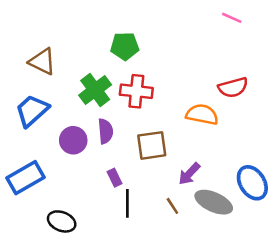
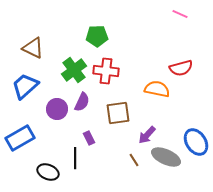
purple semicircle: (105, 131) -> (82, 102), turned 30
black line: (127, 203) -> (75, 158), moved

